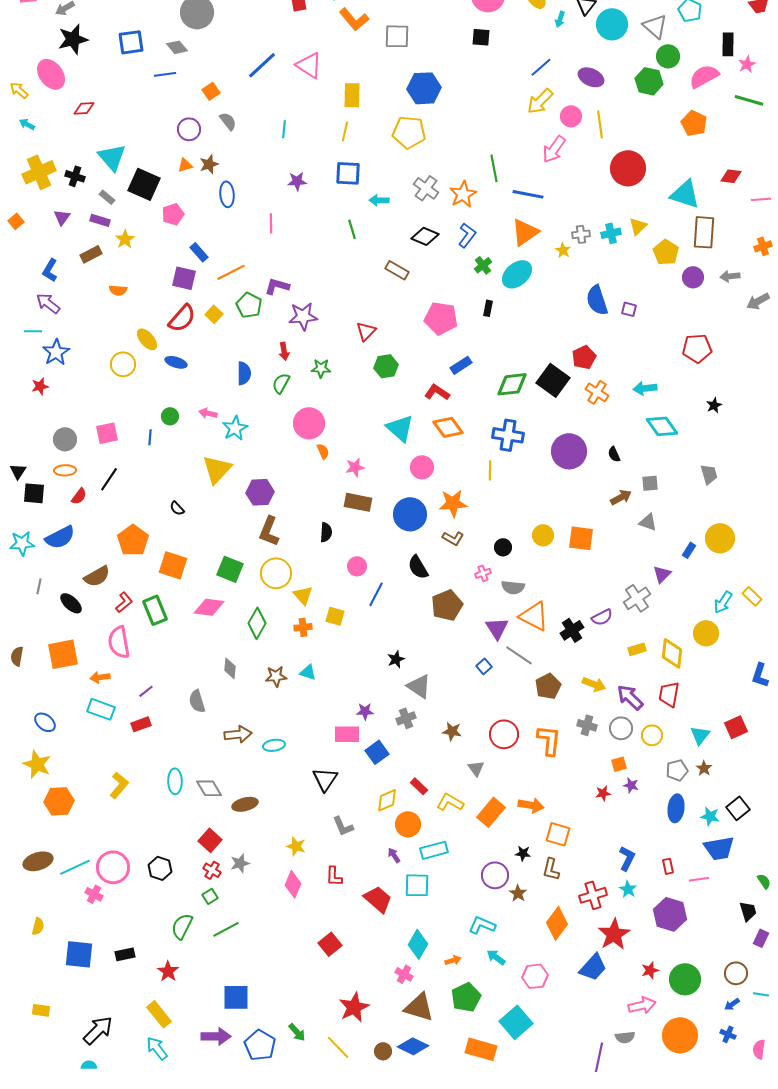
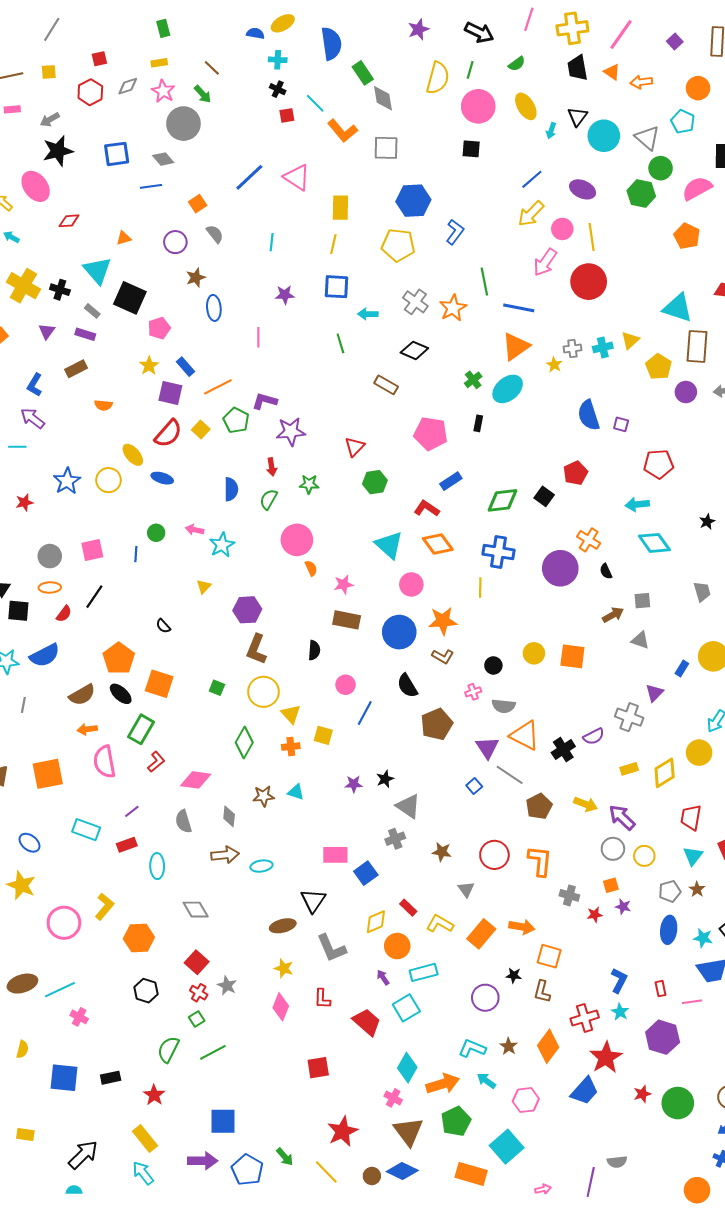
orange triangle: (185, 165) -> (124, 238), moved
red circle: (628, 168) -> (589, 282), moved
yellow cross: (39, 172) -> (23, 286), turned -36
blue L-shape: (467, 235) -> (455, 232), moved
yellow star: (125, 239) -> (149, 366), moved
red pentagon: (697, 348) -> (659, 464), moved
blue star: (56, 352) -> (67, 481), moved
black square: (553, 380) -> (544, 496), size x0.6
orange cross: (597, 392) -> (589, 540), moved
yellow triangle: (217, 469) -> (204, 586), size x0.5
green square: (230, 569) -> (217, 688), size x0.6
gray cross: (637, 598) -> (629, 717), turned -36
red L-shape: (124, 602) -> (156, 762), moved
black ellipse: (71, 603) -> (121, 694), moved
pink diamond: (209, 607) -> (196, 780), moved
green rectangle: (155, 610) -> (141, 729), turned 52
yellow diamond: (672, 653) -> (665, 773), turned 52
gray diamond: (230, 668) -> (229, 816), moved
orange arrow: (100, 677) -> (87, 729), moved
red trapezoid: (669, 694) -> (691, 817), moved
purple star: (365, 711) -> (354, 784), moved
gray cross: (587, 725) -> (569, 895), moved
cyan ellipse: (175, 781) -> (157, 866), moved
orange hexagon: (59, 801) -> (139, 938), moved
brown ellipse: (245, 804) -> (283, 926), moved
gray L-shape: (343, 826) -> (331, 948), size x1.4
gray star: (240, 863) -> (227, 986), turned -30
pink circle: (113, 867) -> (64, 923), moved
cyan square: (417, 885) -> (406, 1008), turned -32
brown star: (518, 893) -> (509, 1046), moved
red square: (330, 944) -> (318, 1068), turned 30
orange arrow: (453, 960) -> (443, 1084), size x2.0
pink arrow: (642, 1005) -> (543, 1189), moved, size x0.6
brown triangle: (419, 1007) -> (408, 1131), turned 36
orange circle: (680, 1035) -> (697, 1190), moved, size x0.7

